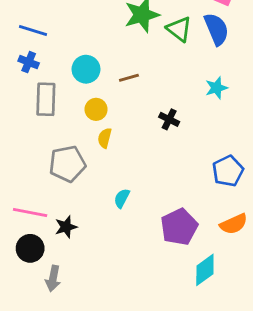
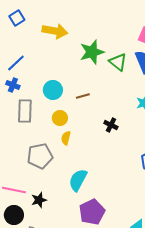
blue line: (33, 31) -> (16, 63), turned -60
cyan semicircle: (122, 198) -> (78, 180), size x1.6
purple pentagon: (179, 227) -> (92, 212), moved

